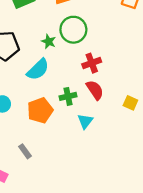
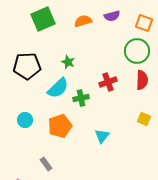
green circle: (73, 30) -> (137, 51), moved
red semicircle: (95, 90) -> (142, 80), moved, turned 36
green cross: (68, 96) -> (81, 98), moved

